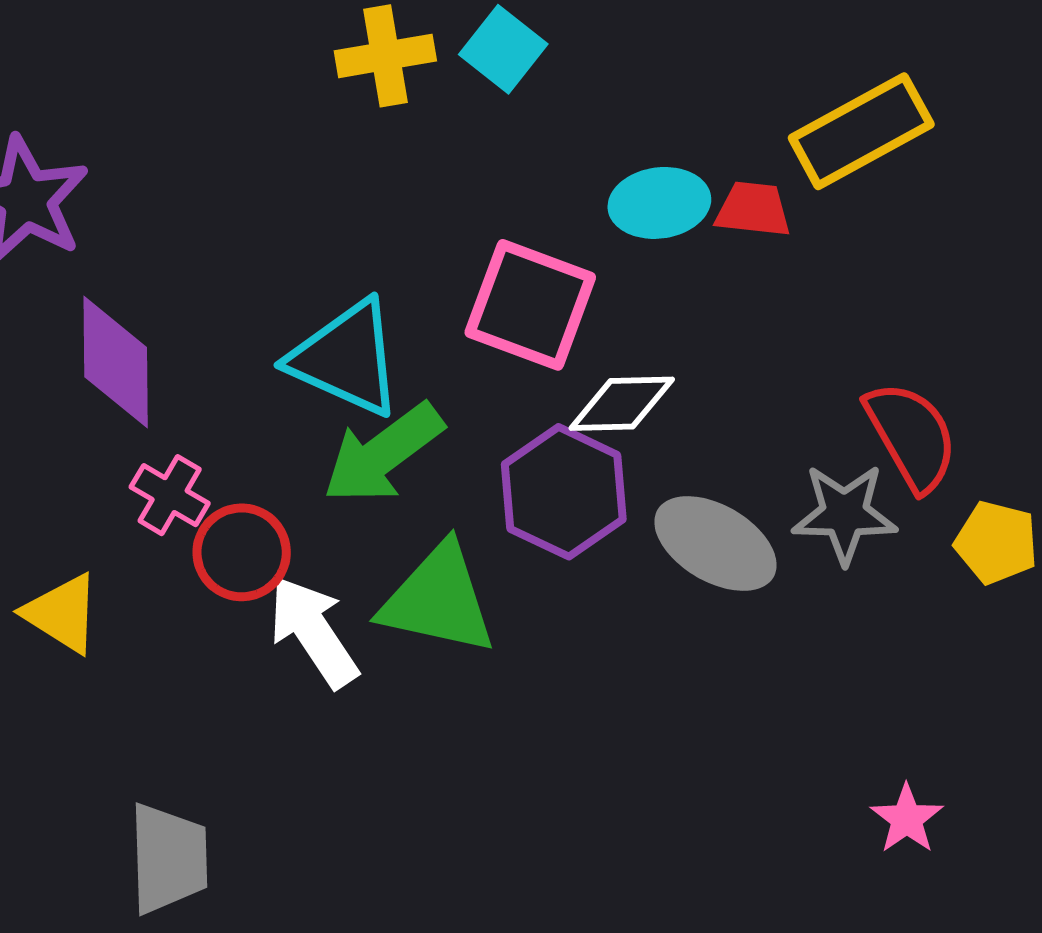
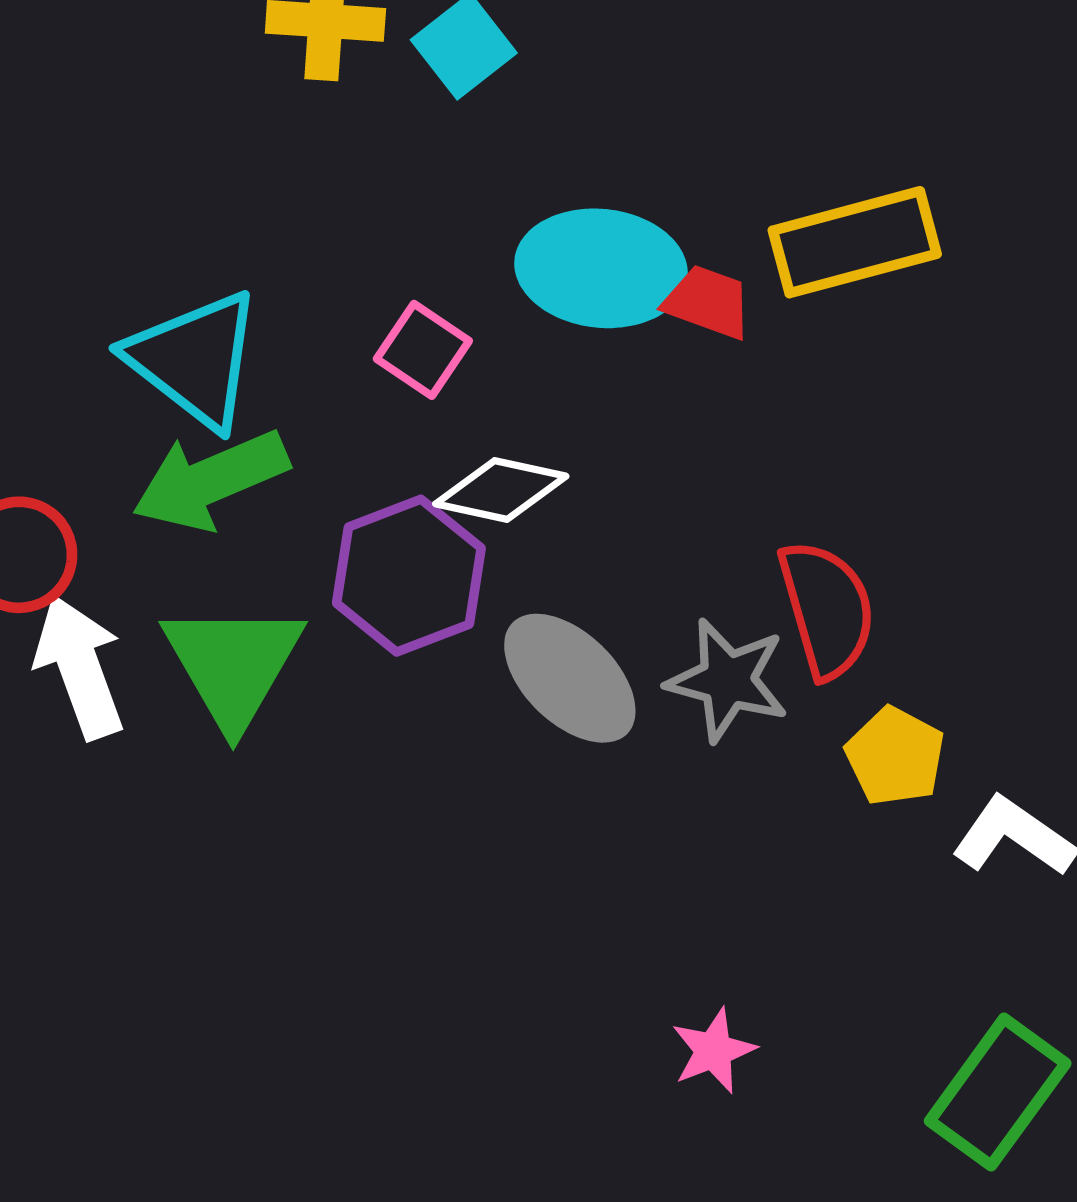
cyan ellipse: (659, 203) -> (601, 268), size x1.4
pink square: (530, 305) -> (423, 350), size x0.6
green triangle: (438, 599) -> (233, 665), turned 34

